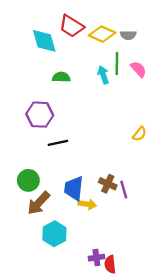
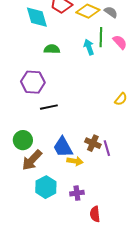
gray semicircle: (128, 35) -> (111, 12), turned -144
blue trapezoid: (74, 188) -> (63, 147), turned -35
purple cross: (96, 258) -> (77, 193), moved

